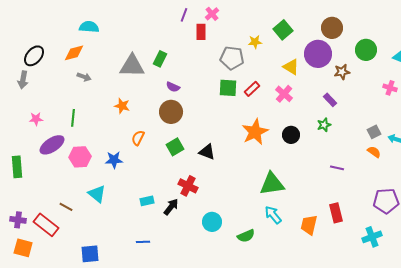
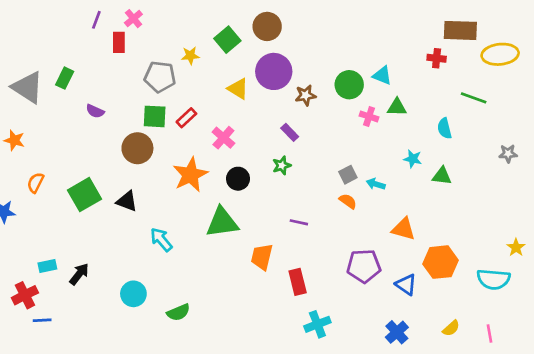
brown circle: (332, 28) -> (267, 26), moved
green circle: (366, 50) -> (349, 85), moved
gray triangle: (132, 66) -> (28, 87), turned 32
purple semicircle: (173, 87) -> (95, 111), moved
pink cross: (284, 94) -> (223, 138), moved
brown circle: (171, 112) -> (137, 148), moved
green square: (175, 147) -> (84, 195), size x1.4
green triangle: (272, 184) -> (222, 222), moved
red cross: (188, 186) -> (25, 295), moved, turned 36
cyan arrow: (273, 215) -> (161, 240), moved
orange trapezoid: (309, 225) -> (262, 257), moved
cyan cross: (372, 237) -> (317, 324), moved

